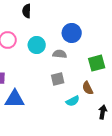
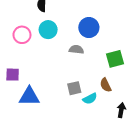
cyan circle: (37, 45) -> (48, 30), moved
gray square: (58, 79) -> (74, 88), moved

